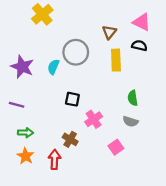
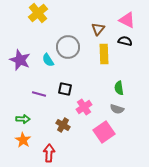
cyan semicircle: (53, 67) -> (48, 60), turned -56
purple line: (17, 105) -> (39, 94), moved
pink square: (116, 147) -> (104, 132), size x1.5
red arrow: (55, 159) -> (49, 153), moved

